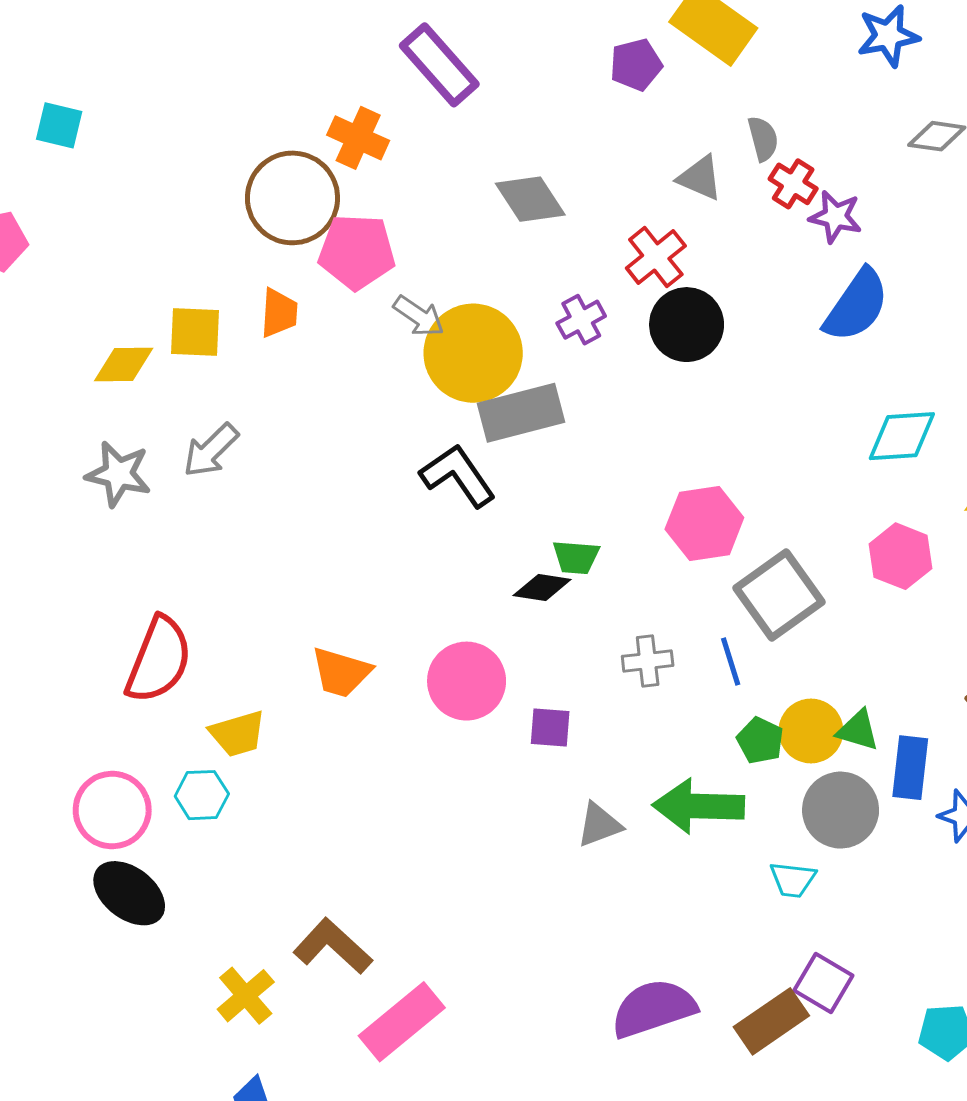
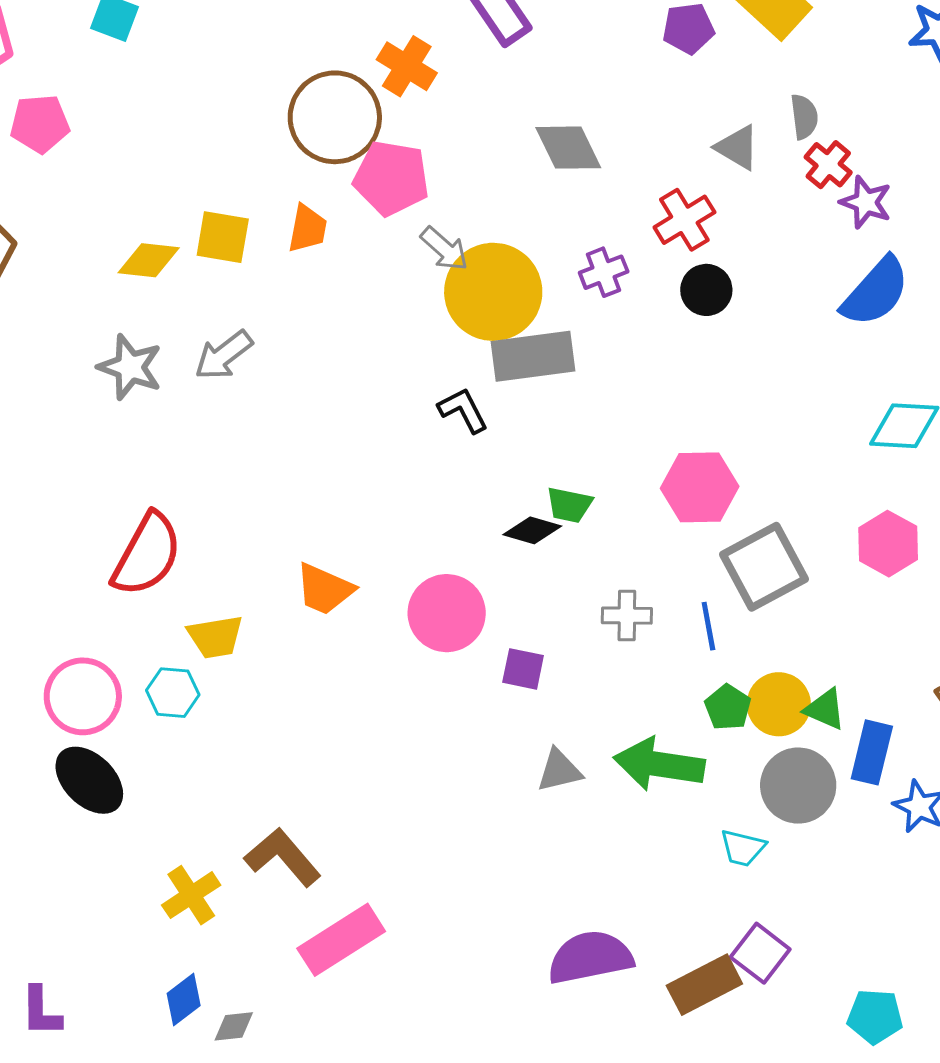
black circle: (687, 325) -> (706, 290), size x0.7
black L-shape: (458, 476) -> (463, 410), size x0.7

